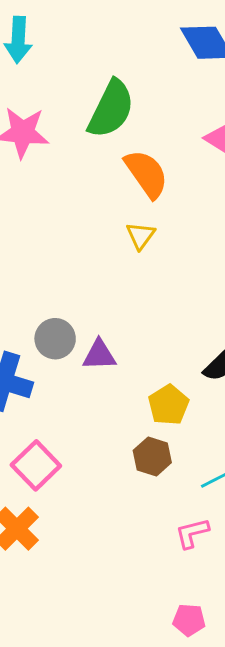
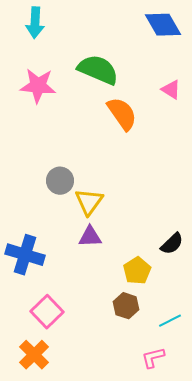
green semicircle: (111, 109) -> (98, 70), turned -93
yellow triangle: (141, 236) -> (89, 202), moved, size x1.4
gray circle: (55, 339) -> (60, 181), moved

